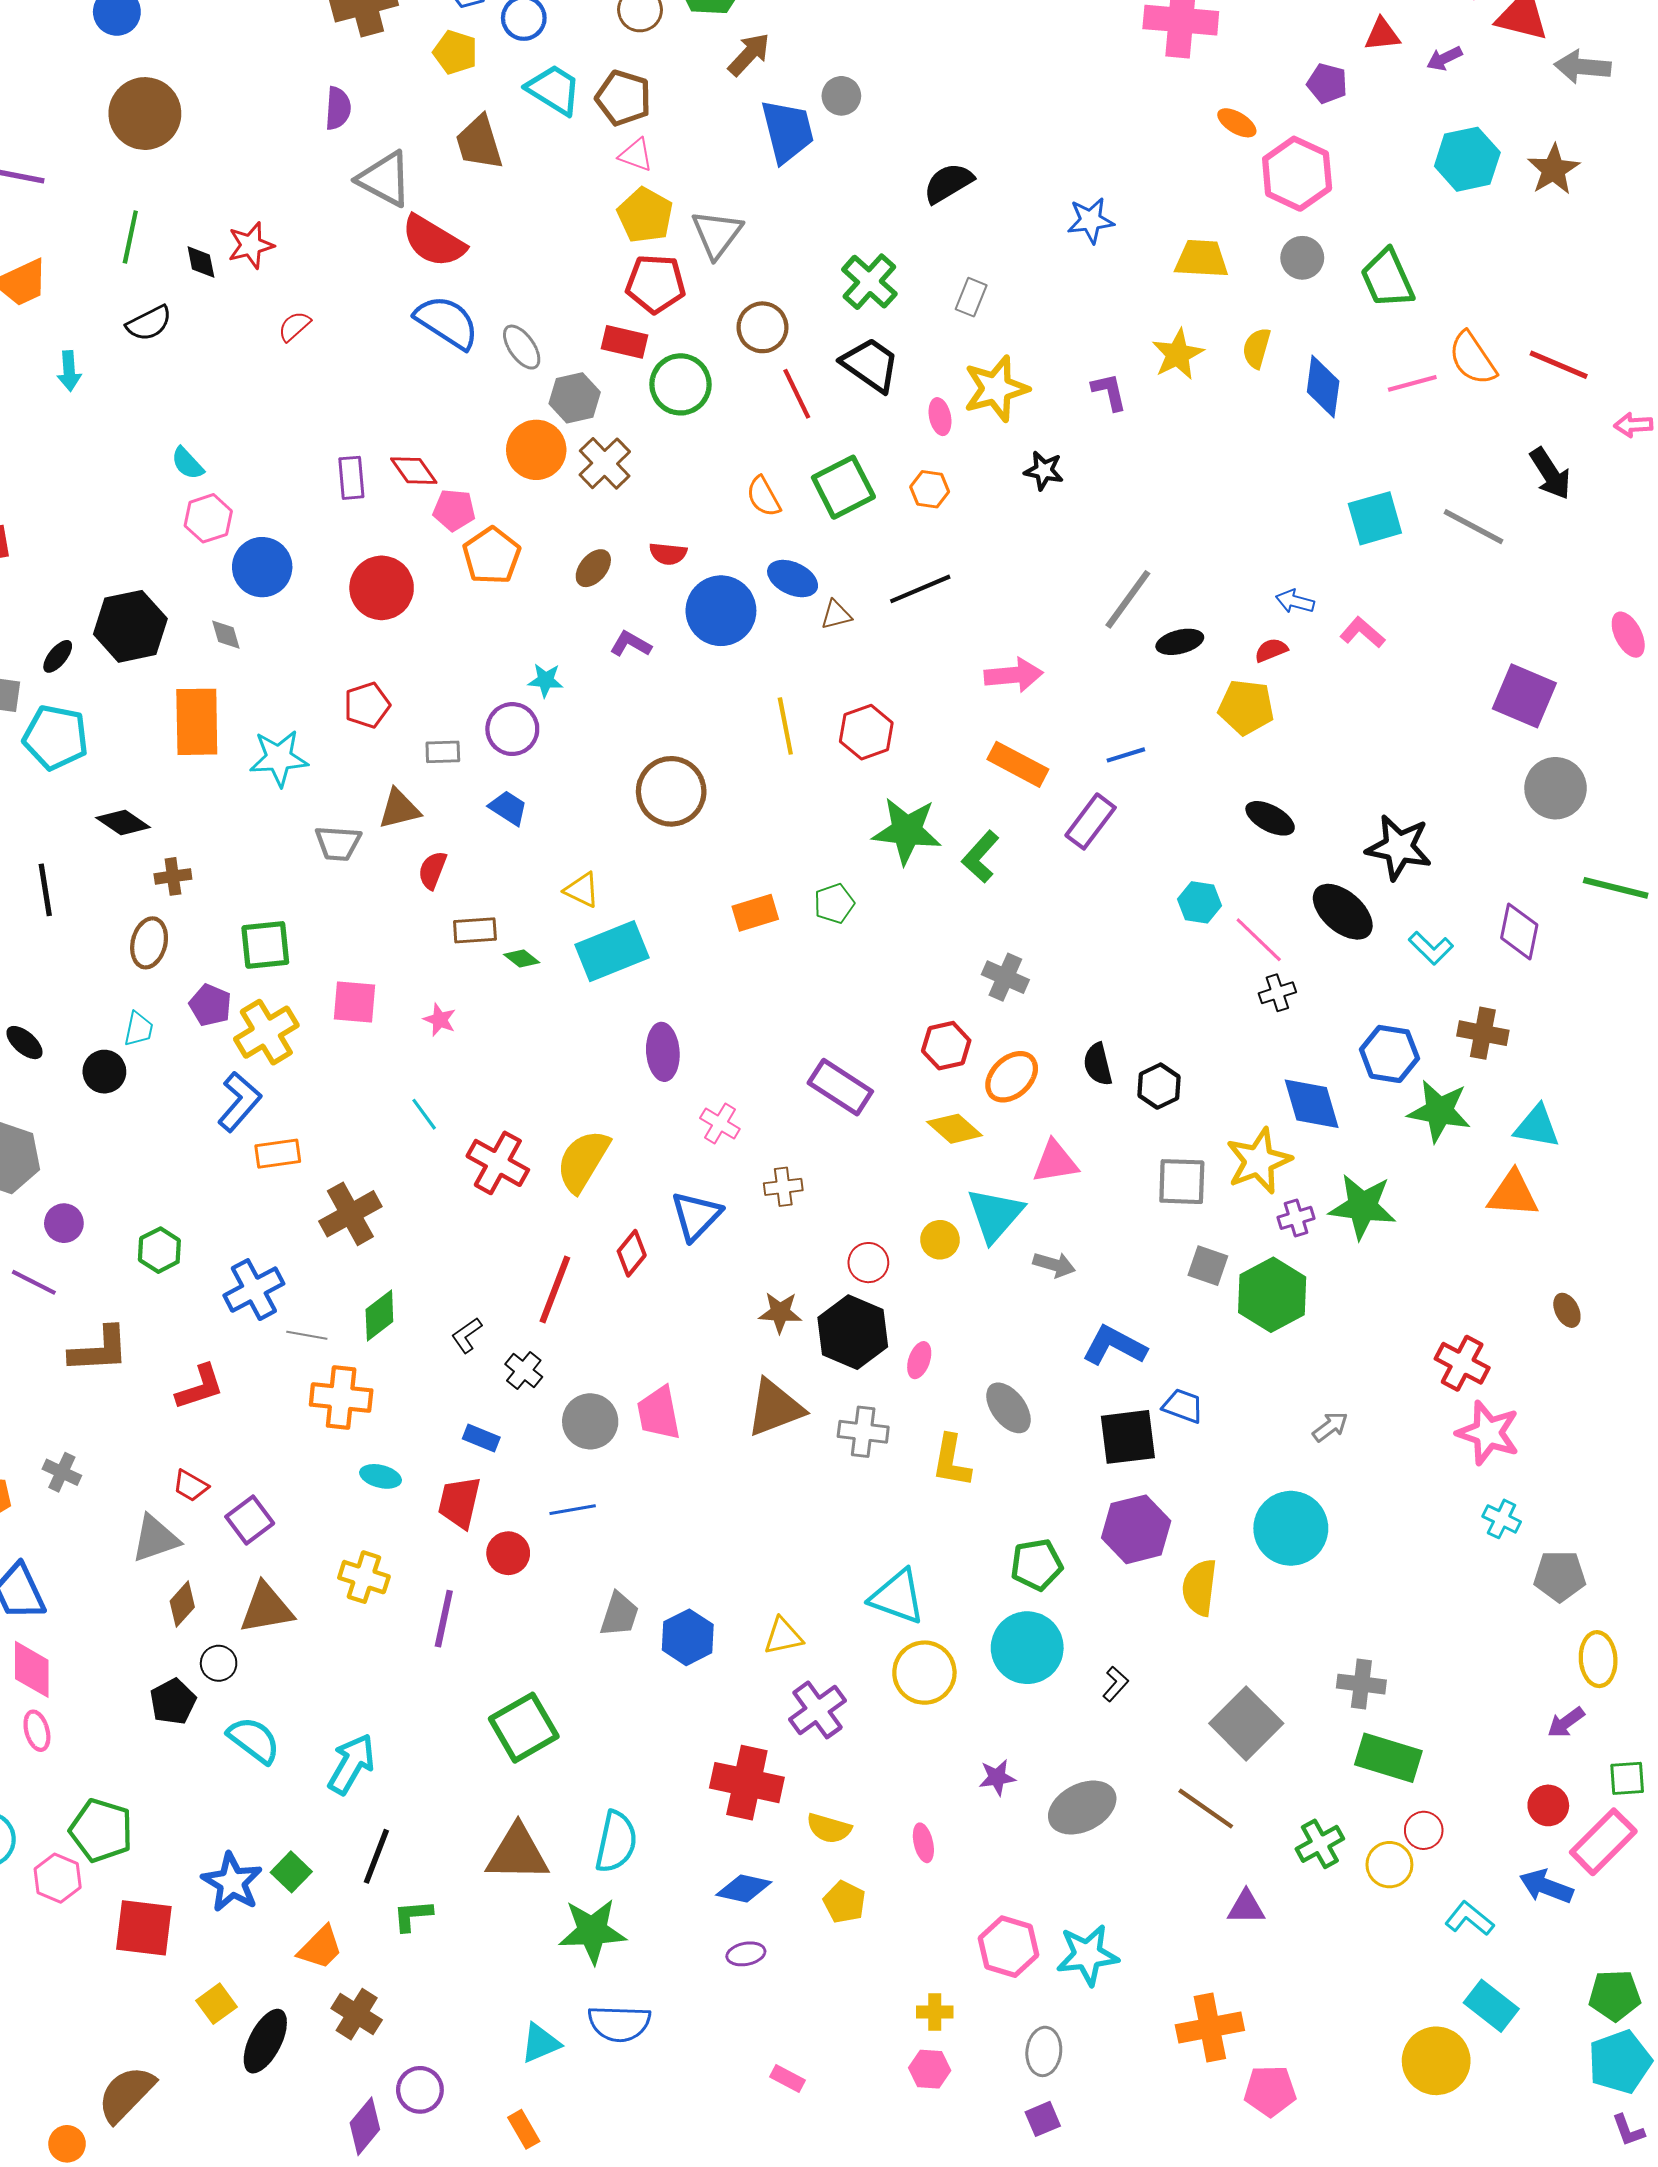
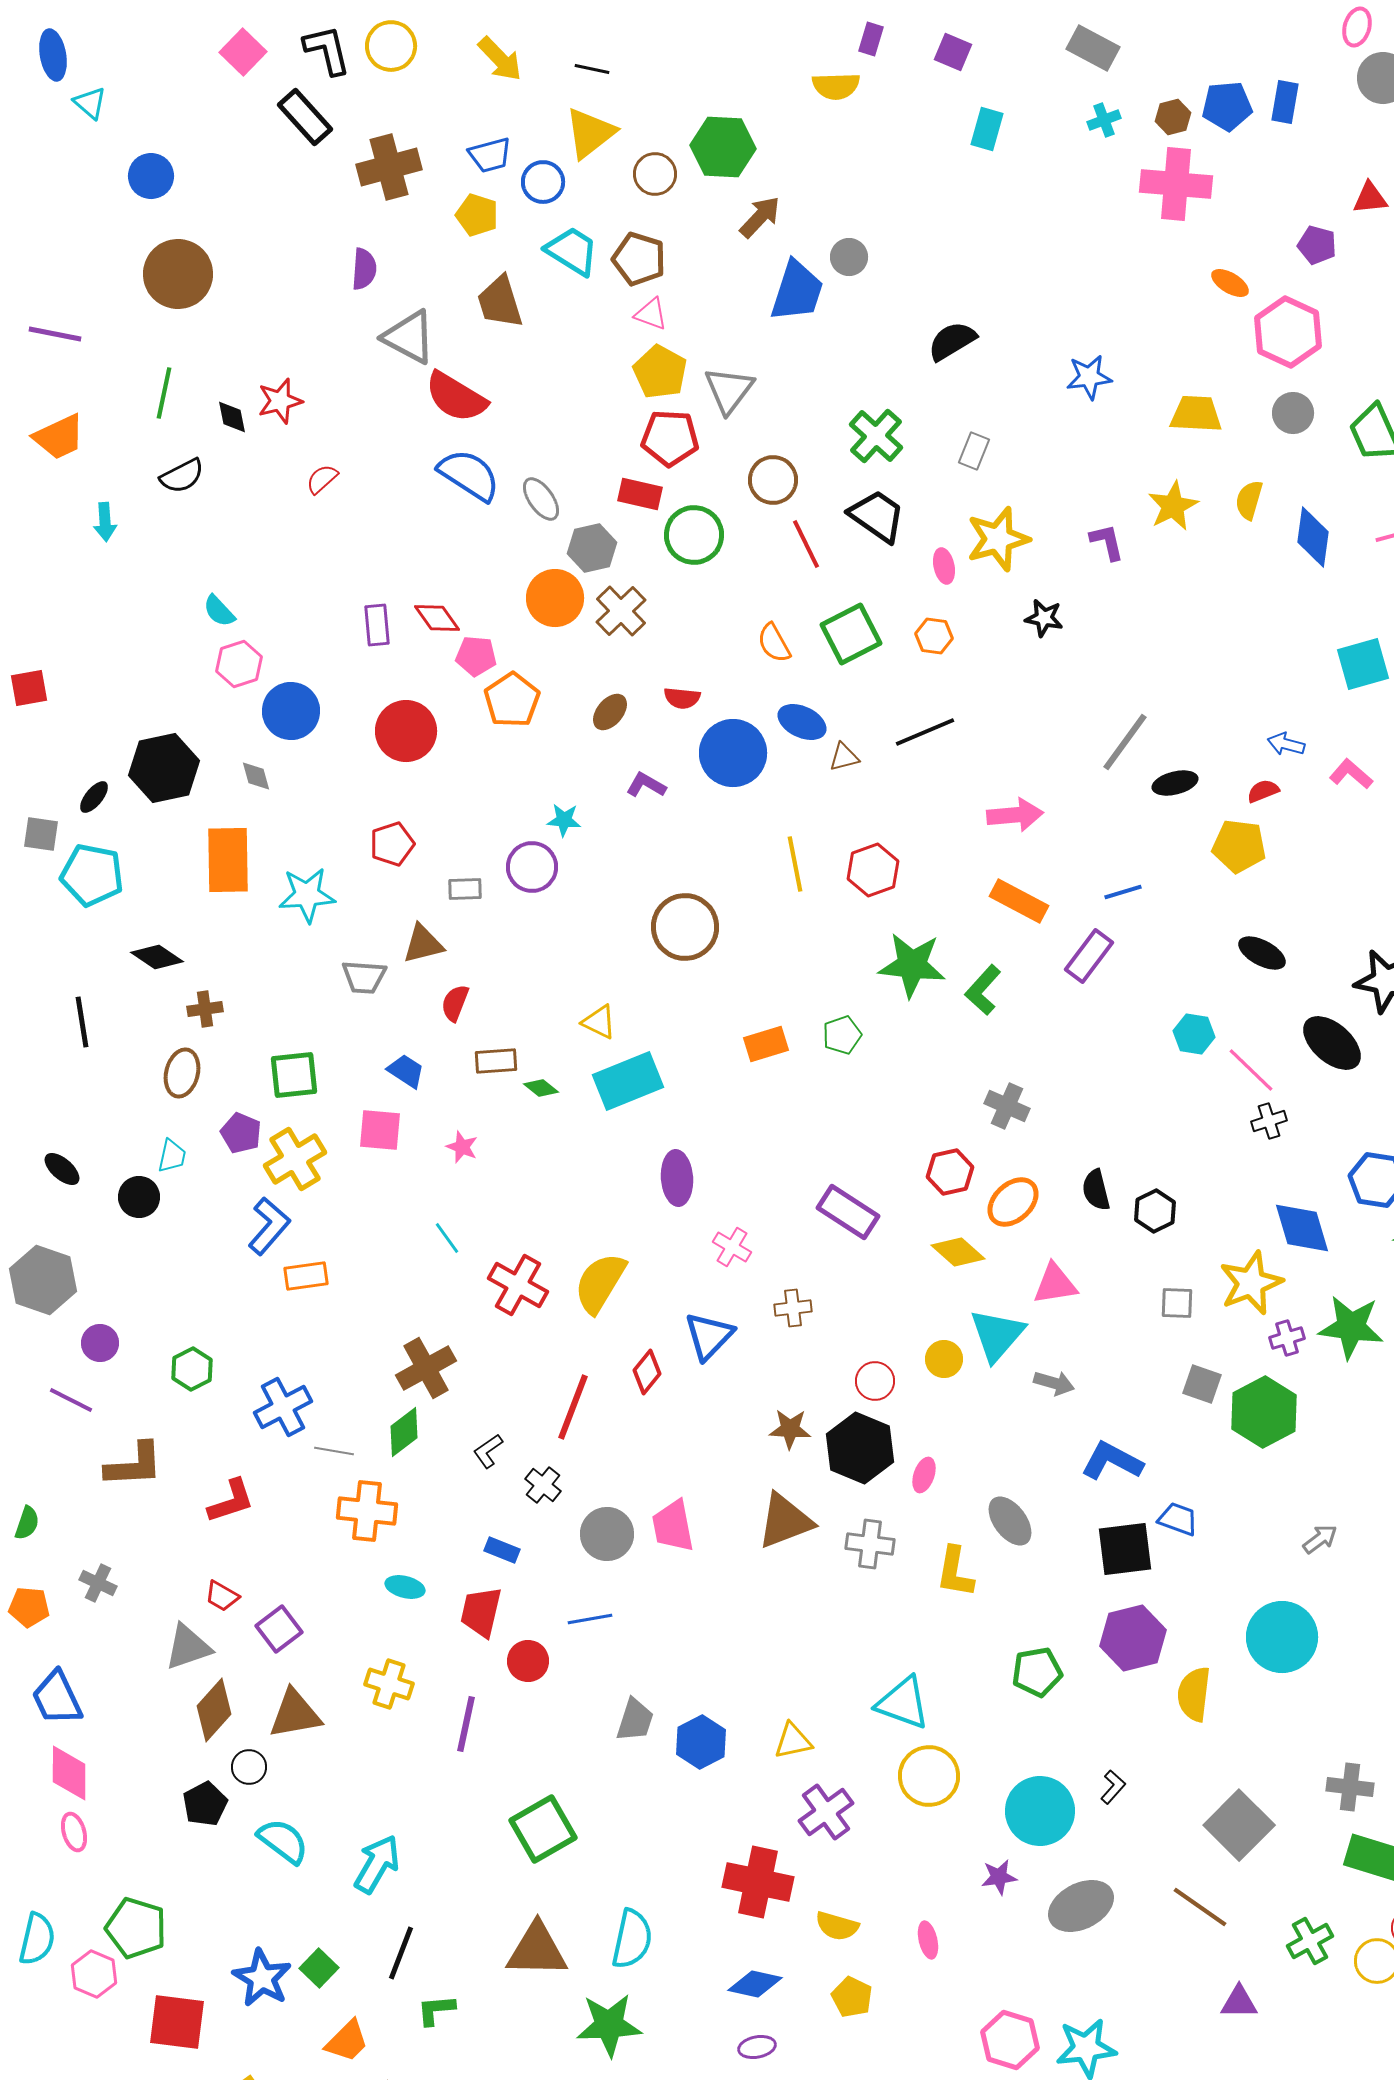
blue trapezoid: (787, 131) -> (797, 291), turned 32
blue trapezoid: (508, 808) -> (406, 1071), moved
gray square: (1182, 1182) -> (1177, 1303), size x0.7
brown cross: (350, 1214) -> (426, 1368), moved
brown diamond: (182, 1604) -> (214, 1710), size x1.4
cyan circle: (1027, 1648) -> (1040, 1811), moved

